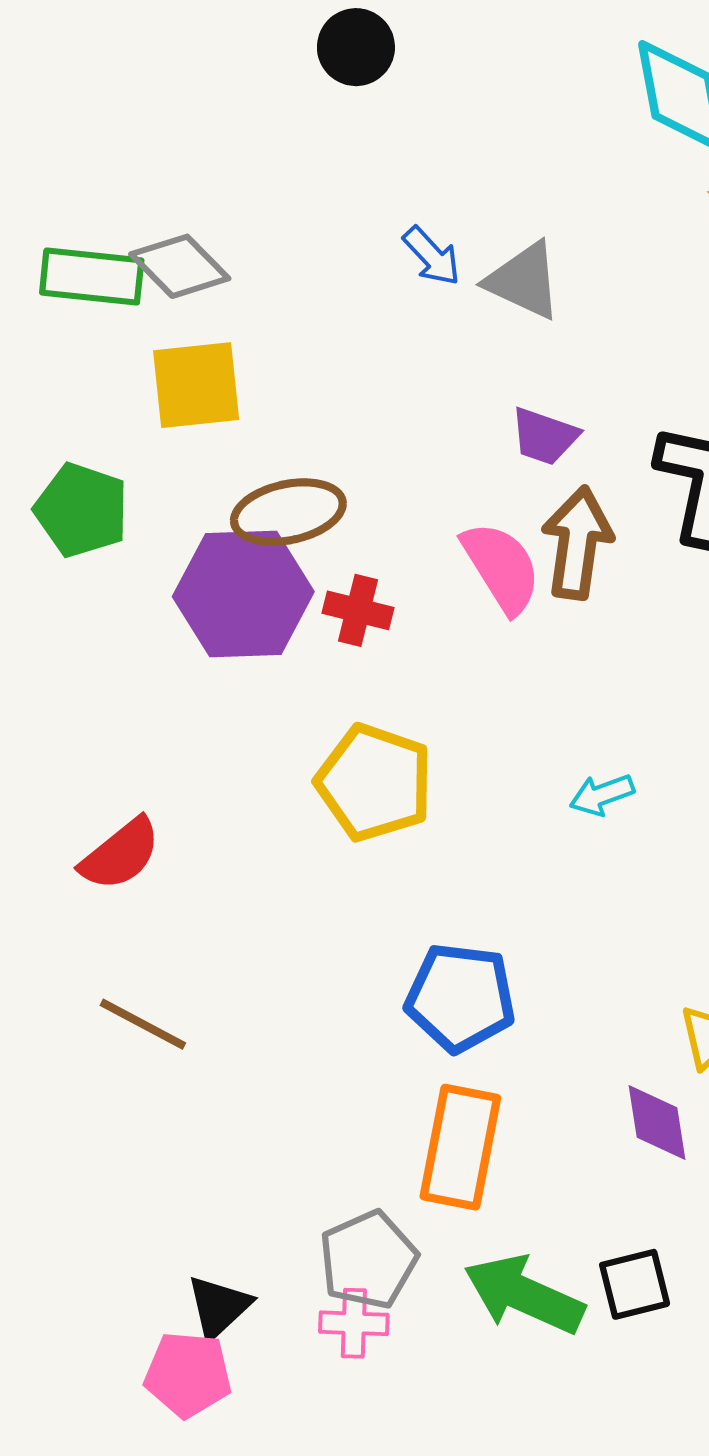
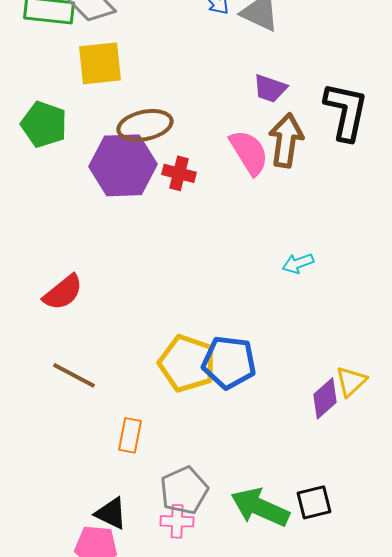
yellow pentagon: (374, 782) -> (187, 363), moved
purple diamond: (657, 1123) -> (325, 398), moved, turned 57
orange rectangle: (460, 1147) -> (130, 435), moved, size x0.6
black triangle: (219, 1307) -> (111, 513), turned -51

